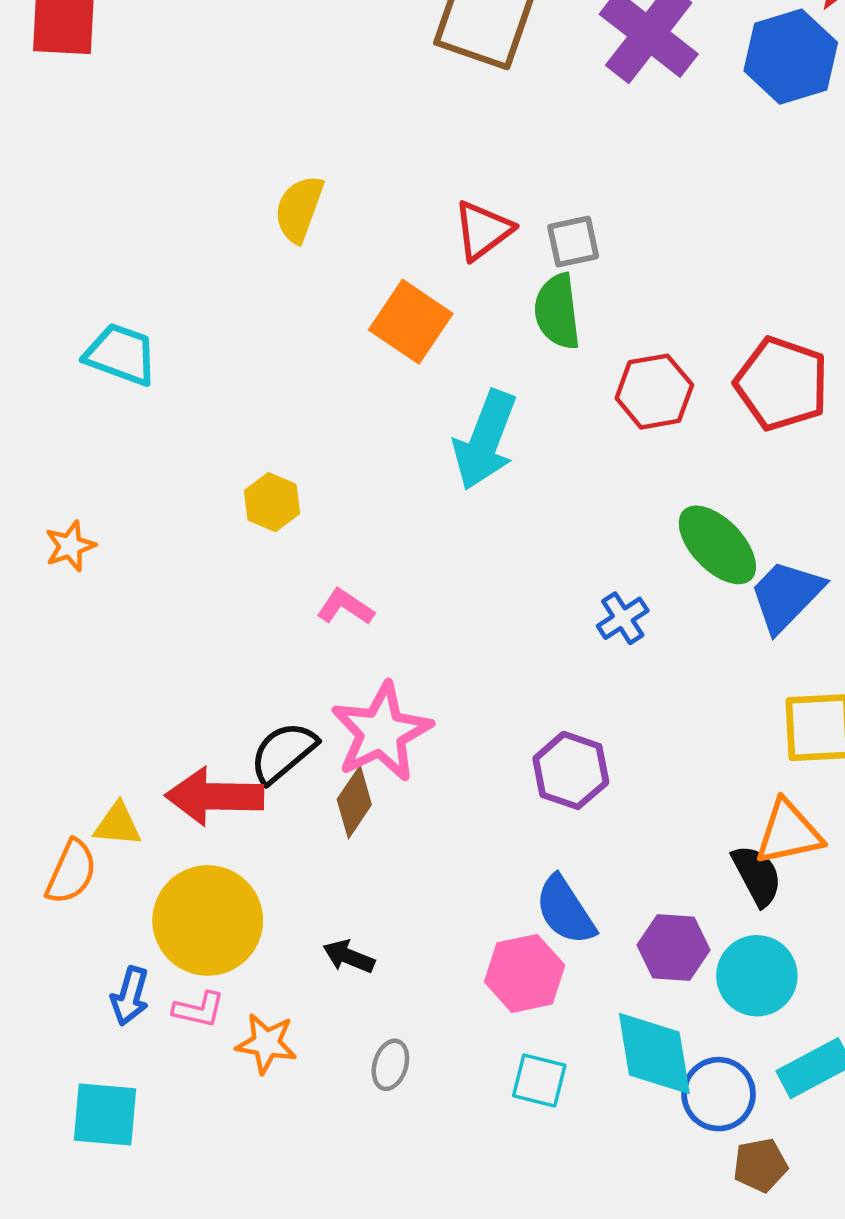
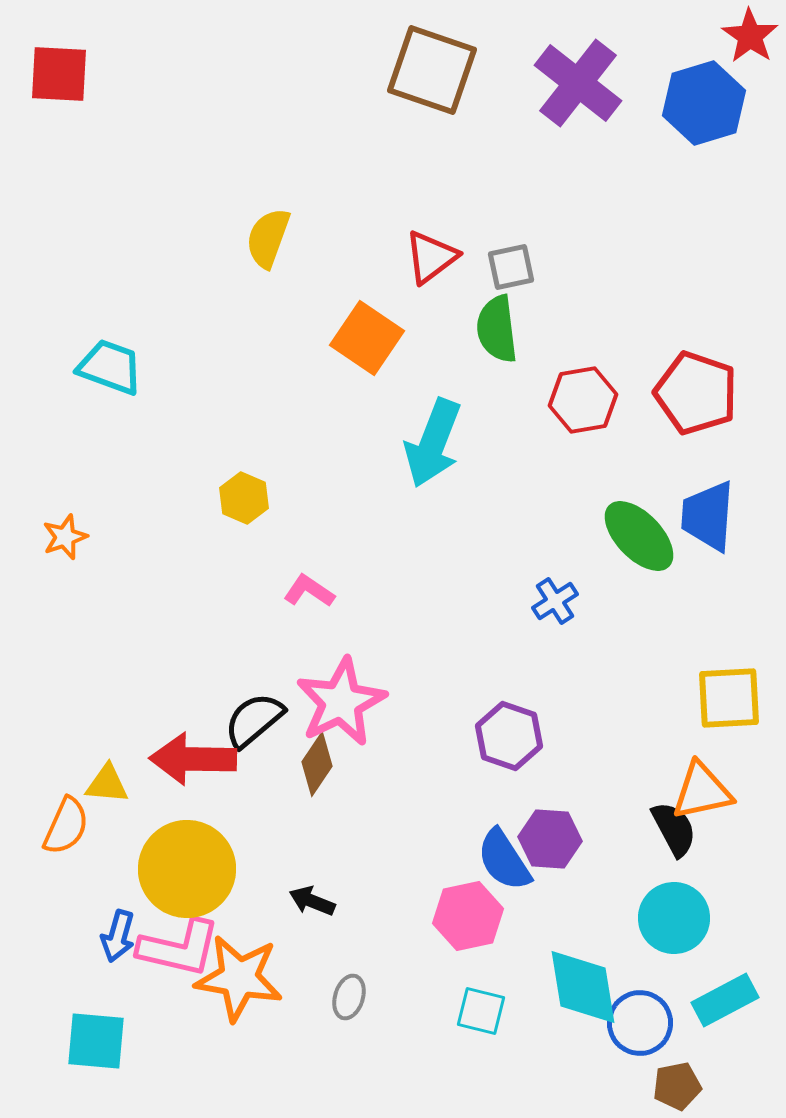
blue trapezoid: (786, 596) -> (708, 516), moved, turned -40
purple hexagon: (673, 948) -> (550, 839), moved
pink L-shape: (199, 1010) -> (179, 948), size x1.8
orange star: (266, 1043) -> (239, 978), size x1.6

